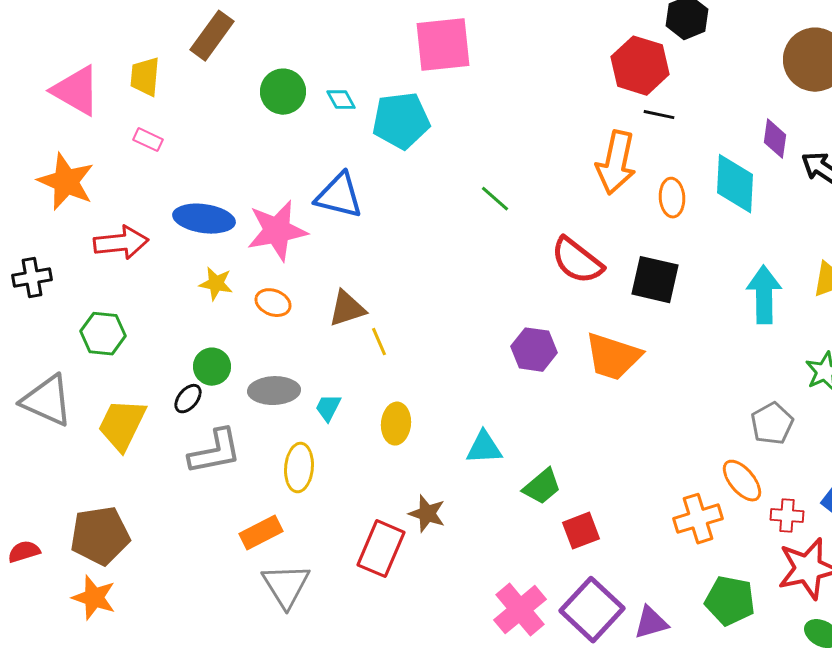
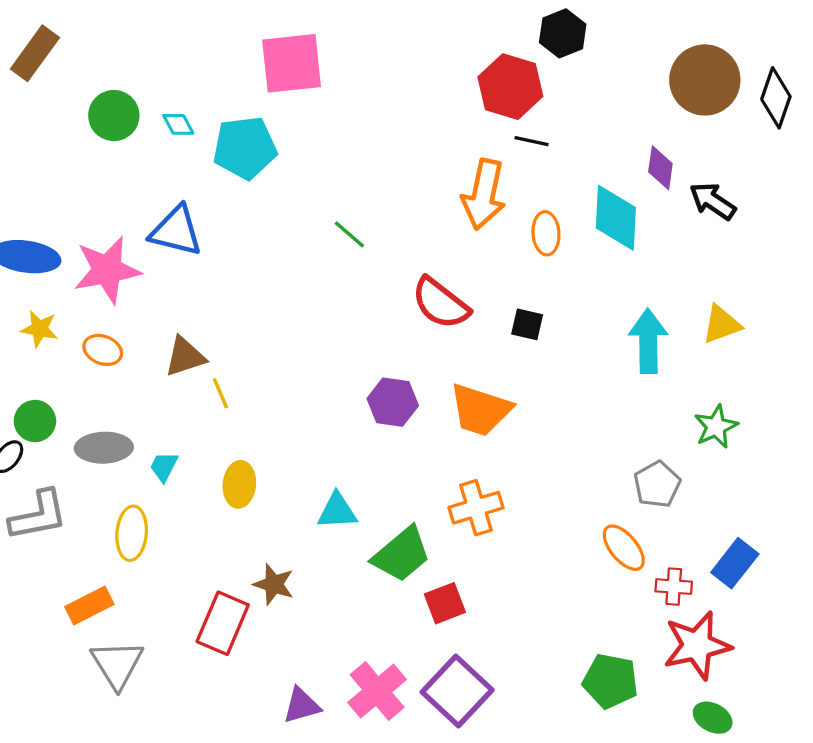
black square: (655, 280) -> (527, 324), size x0.6
green trapezoid: (542, 487) -> (402, 554), size x1.4
orange cross: (698, 519) -> (476, 508), moved
purple triangle: (651, 623) -> (302, 705), moved

